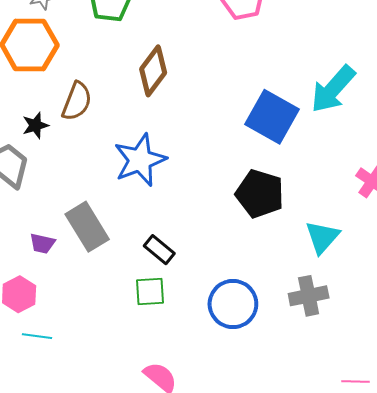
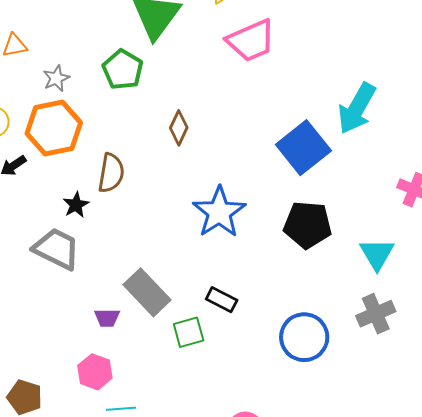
brown diamond: (153, 71) -> (179, 128), size x0.7
blue square: (272, 117) -> (303, 148), turned 34
blue star: (140, 160) -> (219, 212), moved
green square: (150, 291) -> (189, 332), moved

